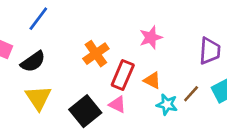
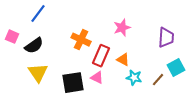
orange cross: (96, 54) -> (81, 40), turned -30
brown line: (191, 94) -> (158, 80), moved
black square: (85, 111) -> (73, 83), turned 30

